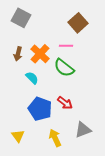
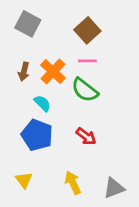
brown square: (78, 23) -> (87, 30), moved
blue pentagon: (40, 109) -> (37, 135), moved
gray triangle: (83, 130) -> (114, 188), moved

